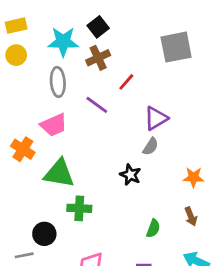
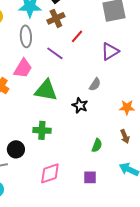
purple triangle: (156, 118) -> (110, 51), moved
pink trapezoid: (54, 125) -> (23, 68), turned -35
green triangle: (59, 173) -> (46, 90), moved

